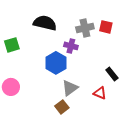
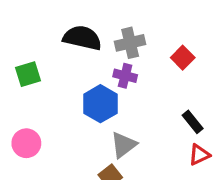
red square: (106, 27) -> (183, 58), moved, turned 32
gray cross: (85, 28) -> (130, 43), moved
red triangle: (100, 93) -> (199, 155), moved, turned -48

